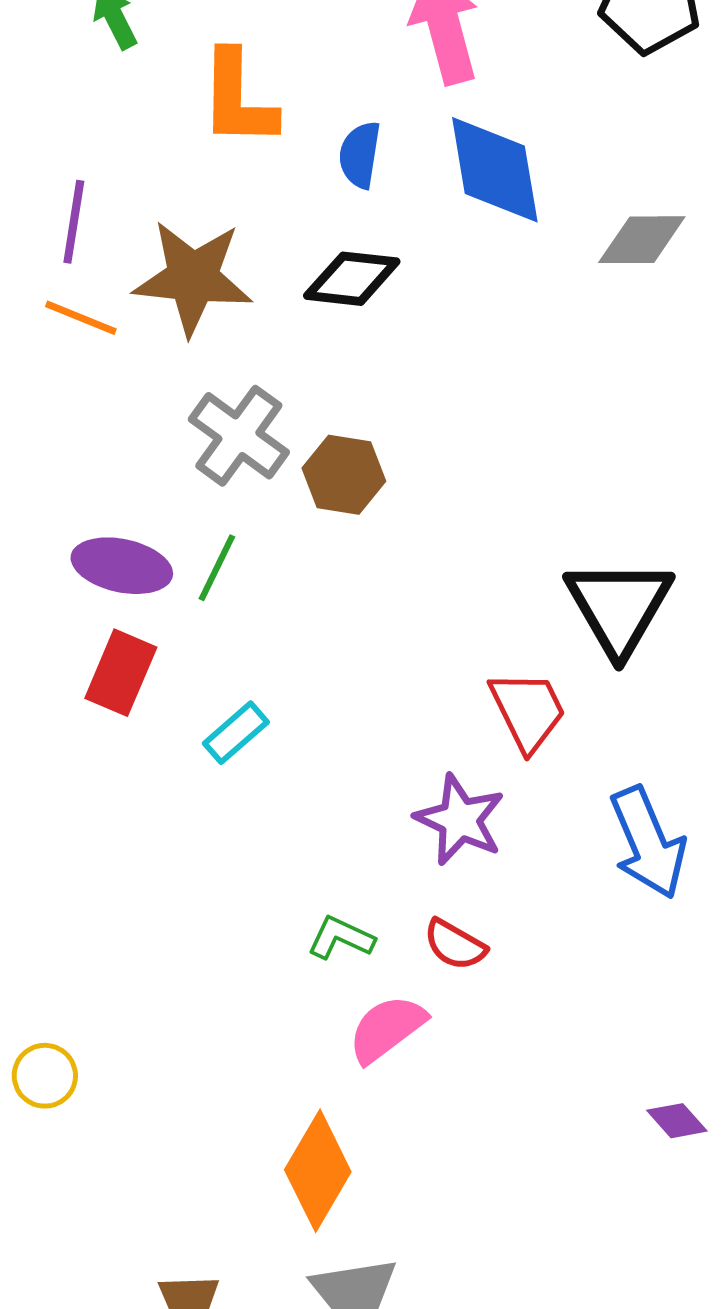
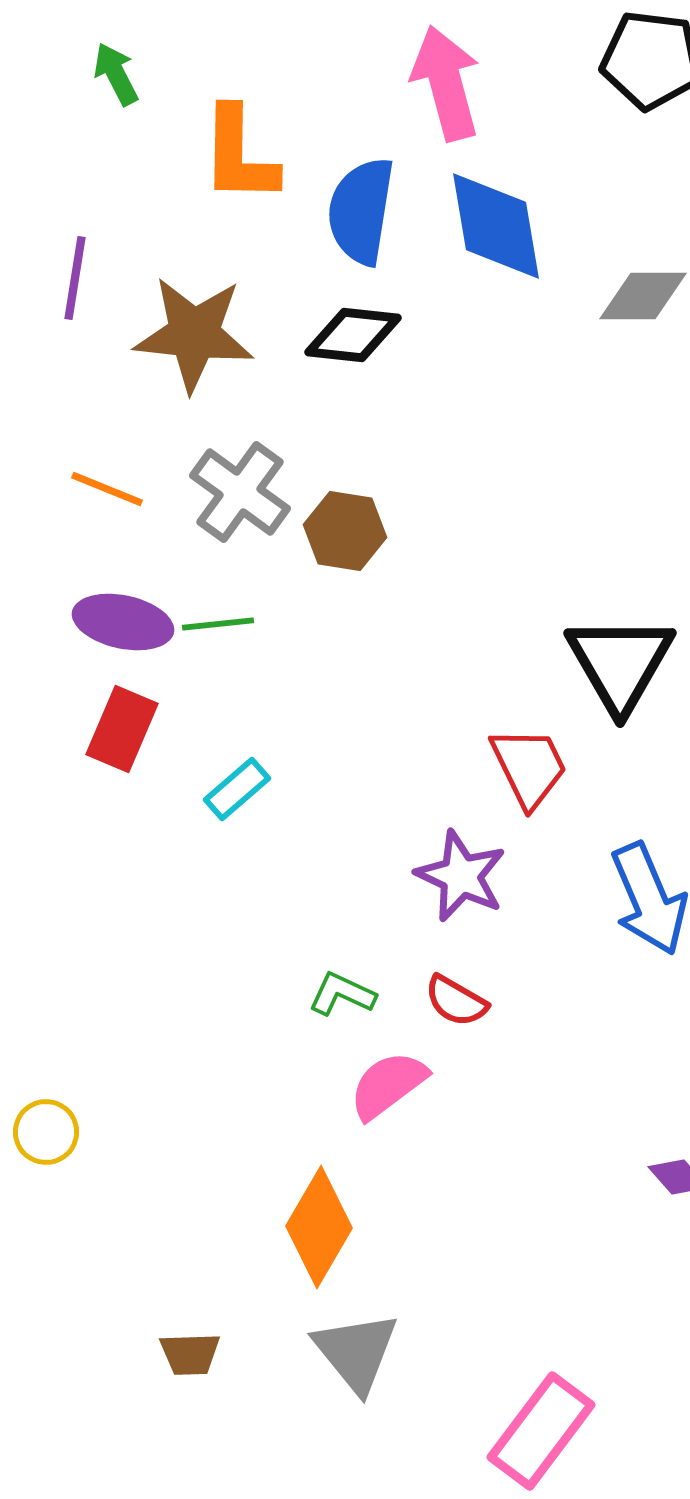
blue semicircle: (360, 155) -> (361, 211), size x1.6
orange line: (81, 318) -> (107, 489), moved
green line: (217, 568) -> (218, 624), turned 58

